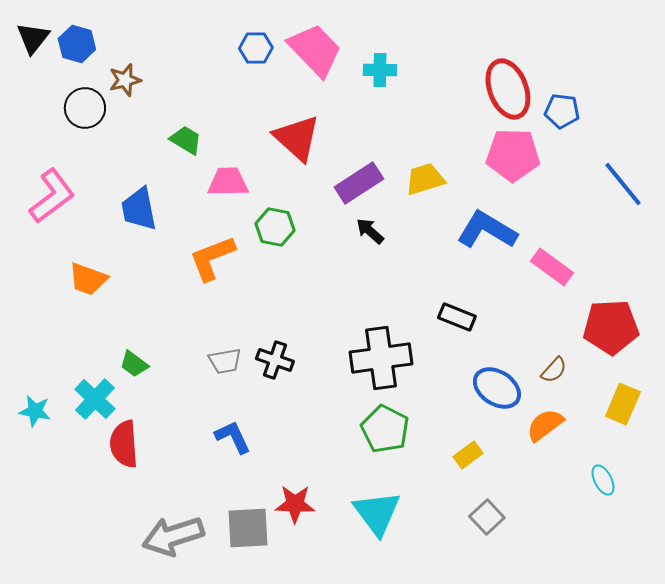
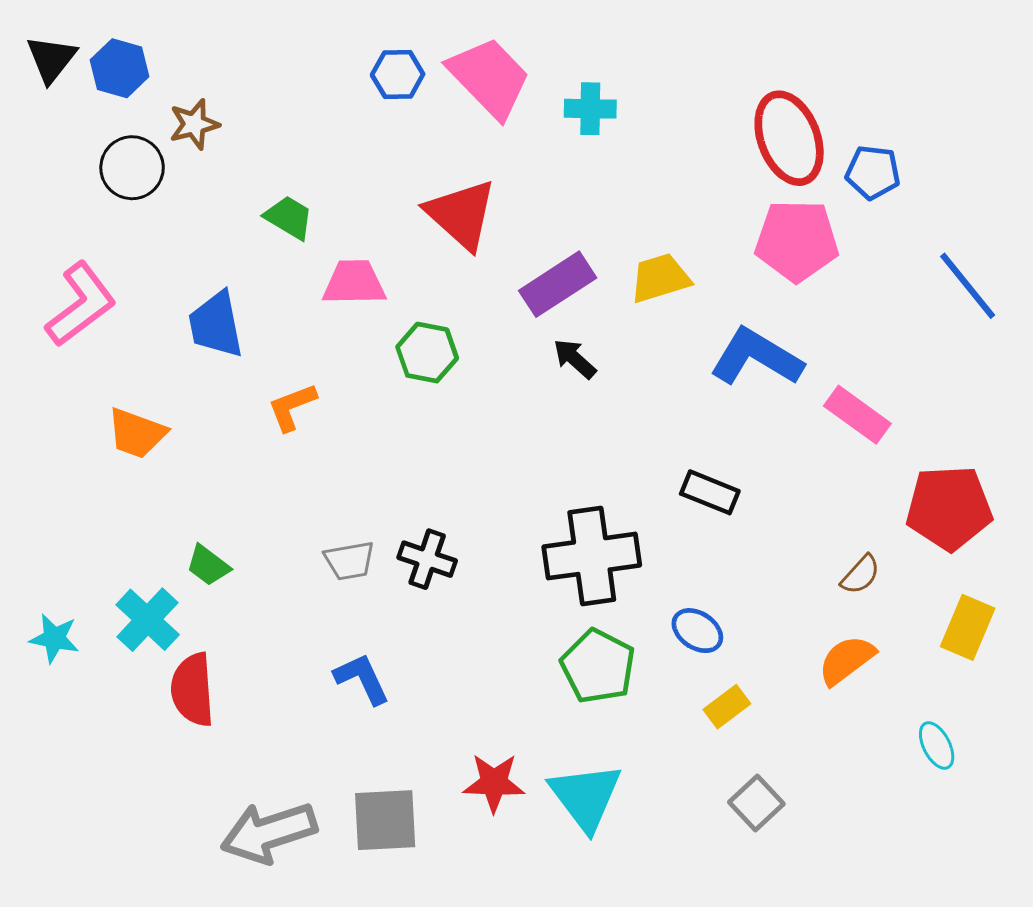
orange L-shape: (212, 258) -> (292, 407), moved, size x0.7
blue ellipse: (497, 388) -> (697, 631), moved, size x0.7
red star: (295, 504) -> (494, 783), moved

